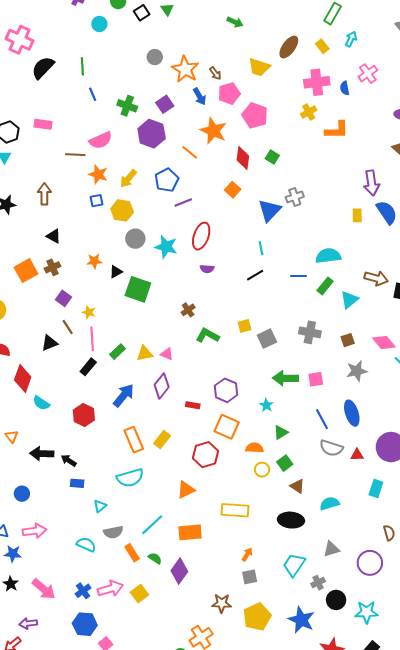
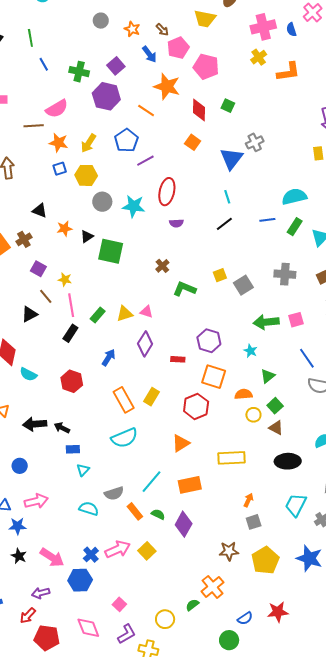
orange star: (185, 69) -> (132, 29), size x0.6
black triangle: (54, 236) -> (40, 211), moved
blue arrow: (124, 395) -> (109, 358), size x0.7
brown triangle: (297, 486) -> (276, 428), moved
cyan triangle: (100, 506) -> (83, 470), moved
blue hexagon: (85, 624) -> (80, 580), moved

